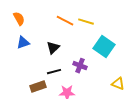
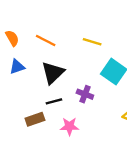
orange line: (65, 21) -> (46, 41), moved
black triangle: (53, 48) -> (53, 73), size x1.5

